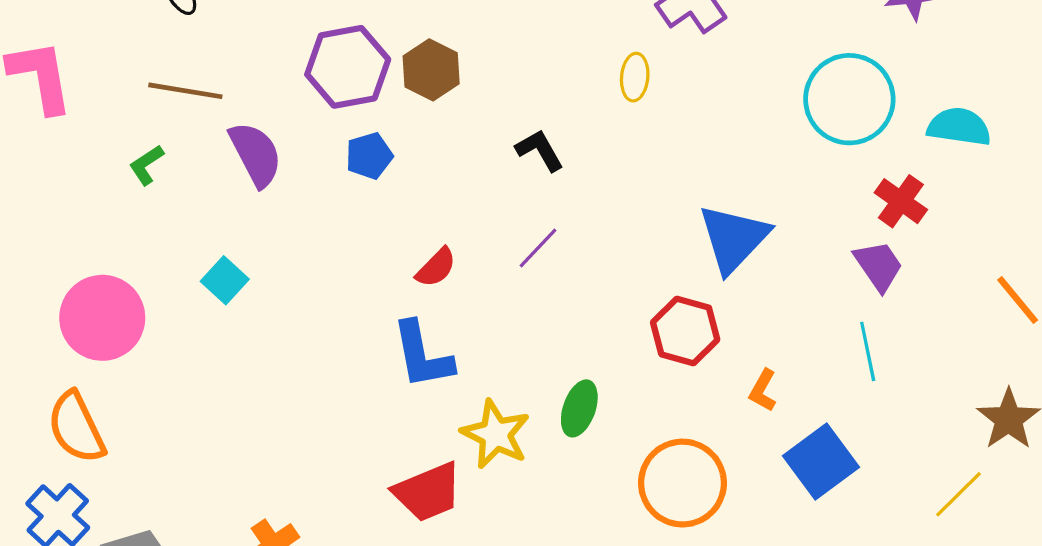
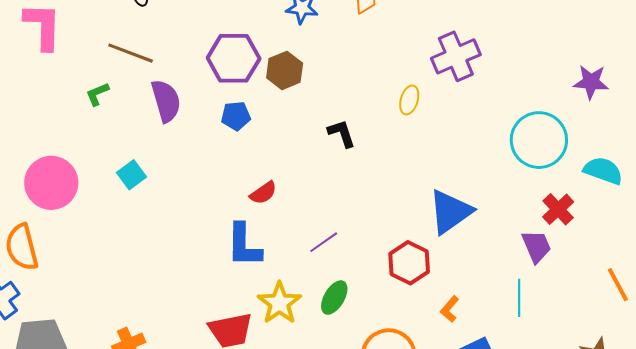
purple line: (538, 248) -> (324, 242), moved

